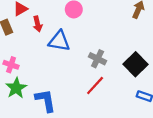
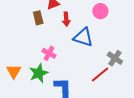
pink cross: (11, 65) -> (49, 53), moved
red line: (95, 85) -> (100, 74), moved

